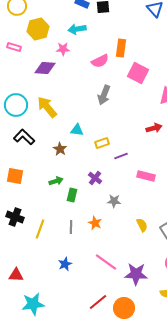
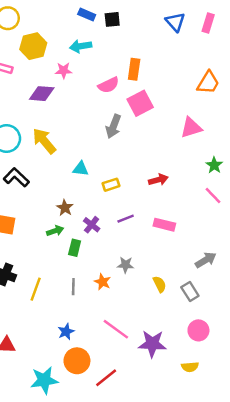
pink square: (138, 73) -> (140, 103), moved, turned 35
red arrow: (154, 128) -> (158, 180), moved
brown star: (60, 149) -> (65, 208), moved
purple line: (121, 156) -> (126, 219), moved
purple cross: (95, 178) -> (92, 225), moved
gray star: (114, 201) -> (126, 265), moved
cyan star: (33, 304) -> (44, 380), moved
orange circle: (124, 308) -> (77, 361), moved

